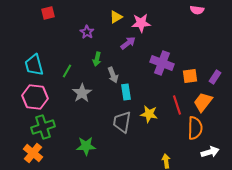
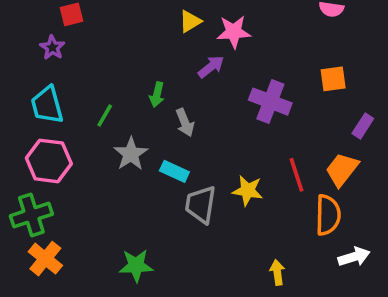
purple star: (87, 32) -> (52, 48), moved
orange square: (190, 76) -> (333, 79), moved
cyan rectangle: (126, 92) -> (174, 171), moved, turned -56
green cross: (43, 127) -> (31, 215), moved
green star: (86, 146) -> (136, 266), moved

